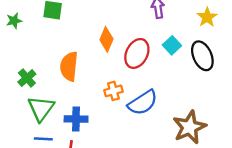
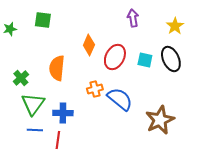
cyan square: (172, 45) -> (145, 60), moved, turned -35
blue semicircle: (143, 103) -> (120, 99), turned -108

